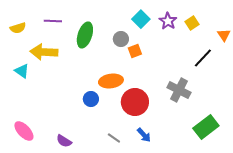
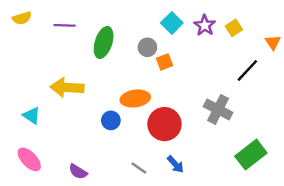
yellow semicircle: (18, 28) -> (22, 18), moved
yellow arrow: (44, 52) -> (67, 88), moved
cyan triangle: (22, 71) -> (32, 116), moved

